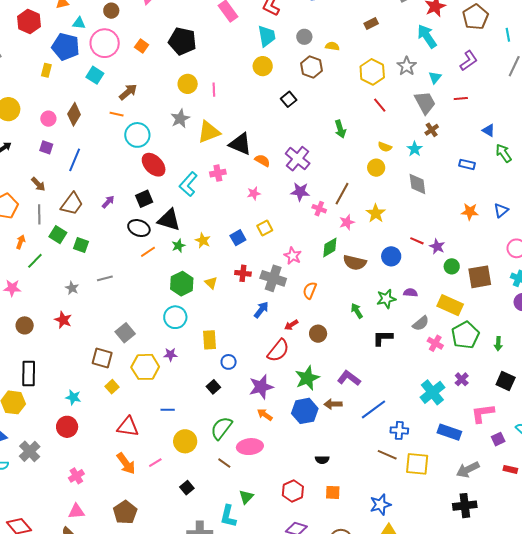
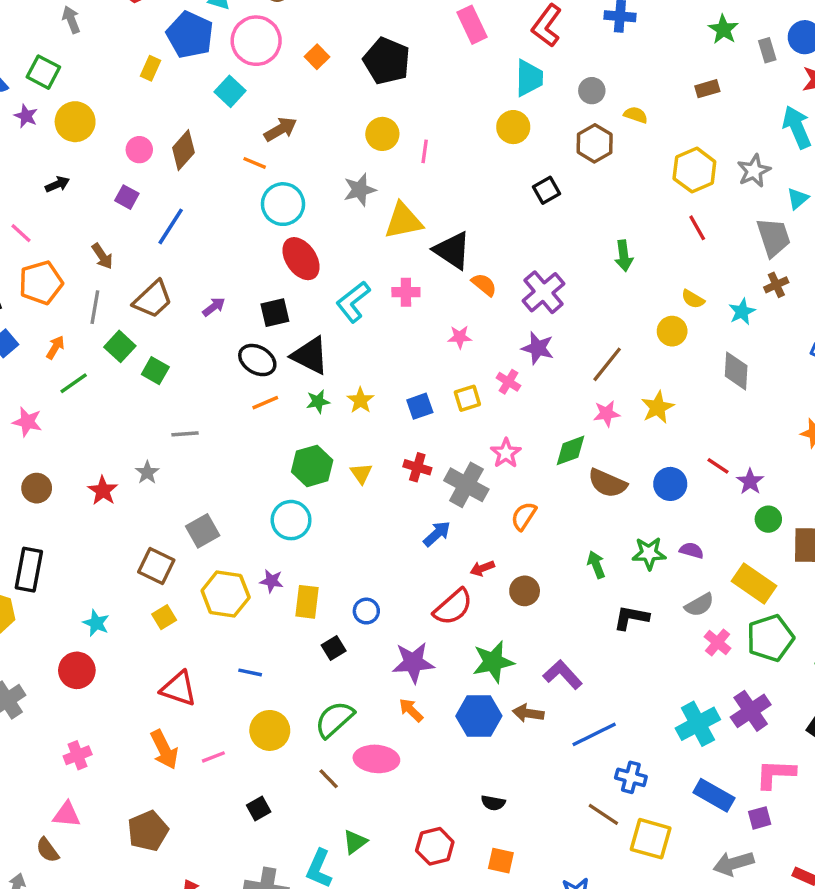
pink cross: (319, 209) -> (508, 382), moved
gray star: (72, 288) -> (147, 472), moved
yellow rectangle: (210, 340) -> (307, 602), moved
purple cross: (462, 379) -> (751, 711), size x1.6
purple square: (498, 439) -> (760, 818), moved

